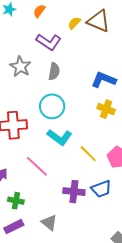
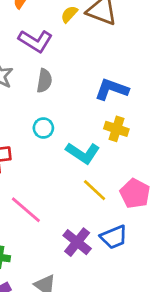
cyan circle: (52, 106) -> (43, 128), size x0.6
cyan L-shape: (59, 137) -> (83, 153), moved
purple cross: (74, 192) -> (77, 242), turned 35

